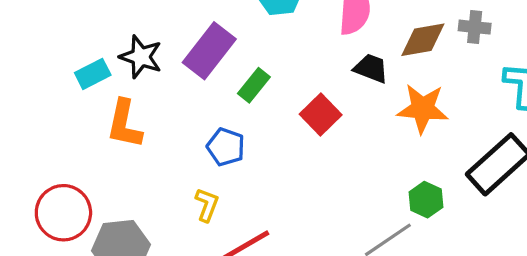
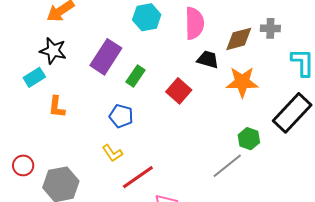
black star: (141, 57) -> (53, 51), moved
orange L-shape: (124, 124) -> (57, 107), size x0.7
yellow L-shape: (207, 205) -> (112, 153), turned 130
red circle: (63, 213) -> (23, 165), size x0.6

